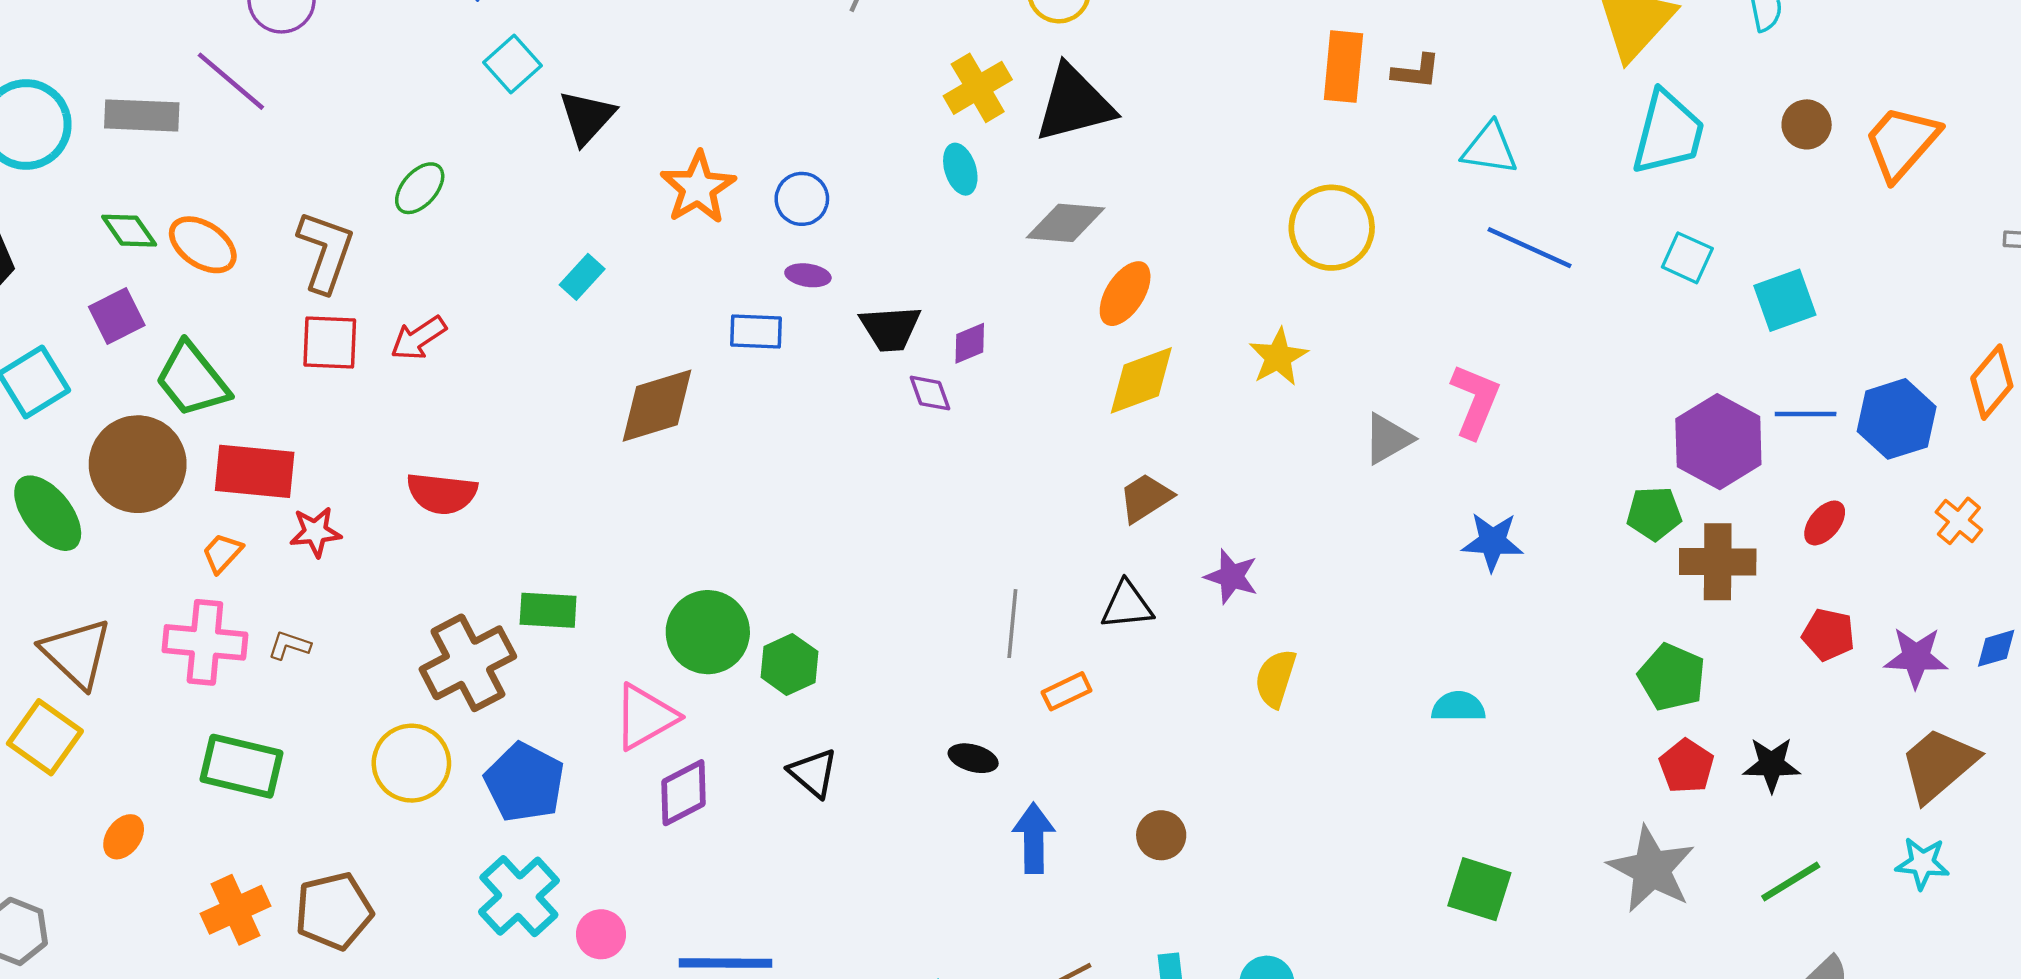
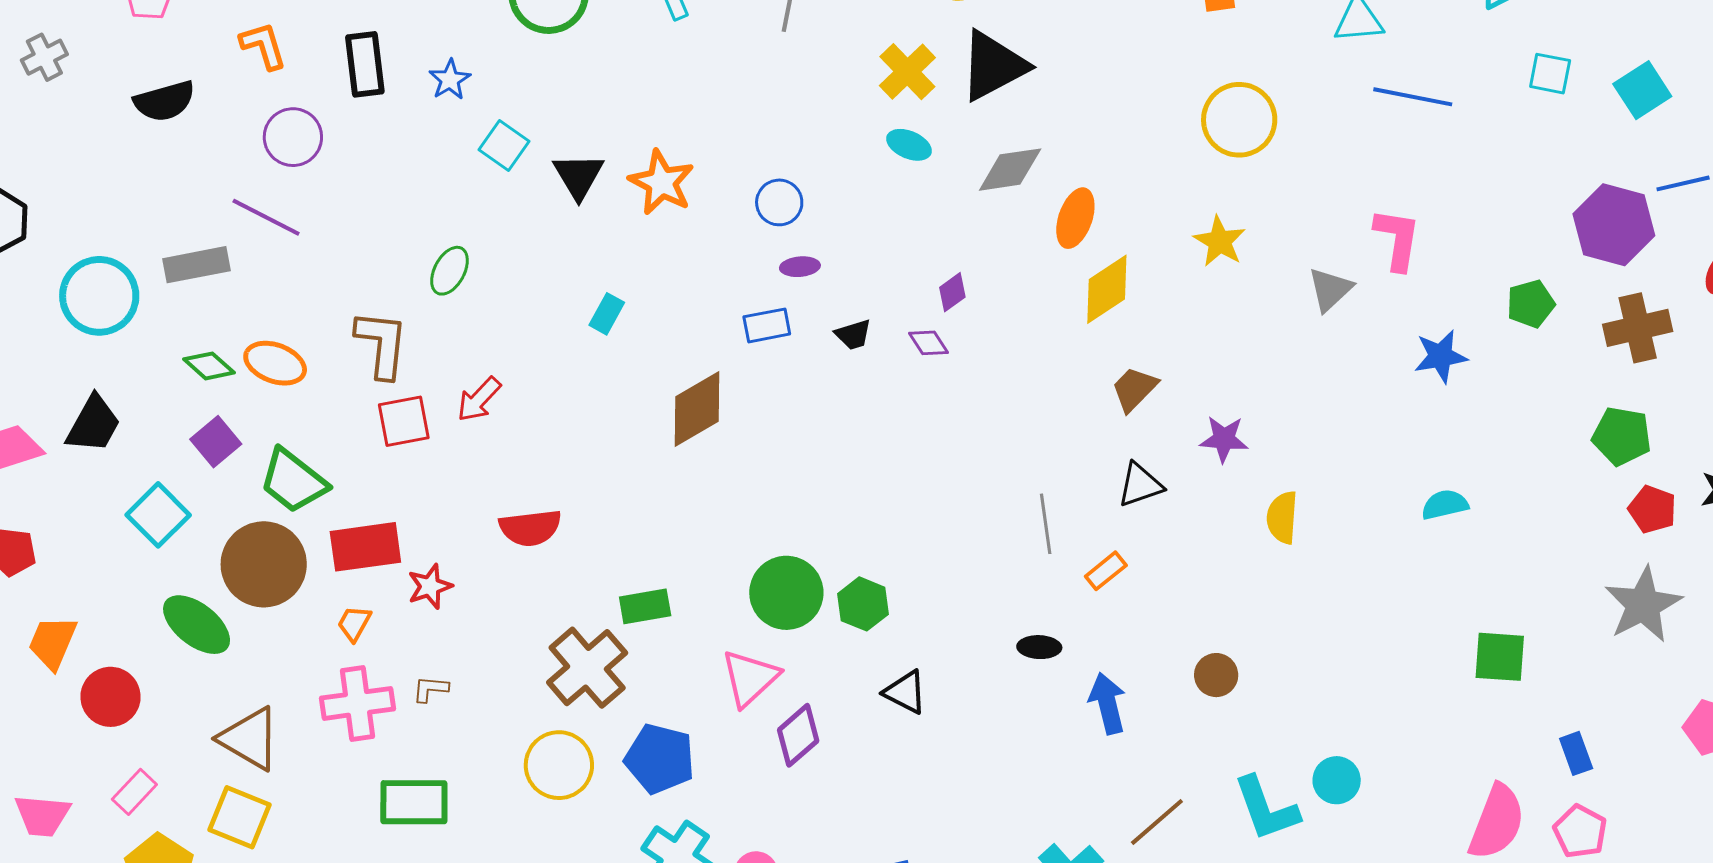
cyan ellipse: (960, 169) -> (909, 145), turned -36
orange star: (698, 188) -> (662, 182), moved
black trapezoid: (890, 328) -> (853, 335), moved, size x0.7
green pentagon: (1654, 513) -> (1531, 304), moved
gray star: (1651, 869) -> (1643, 605), turned 30

